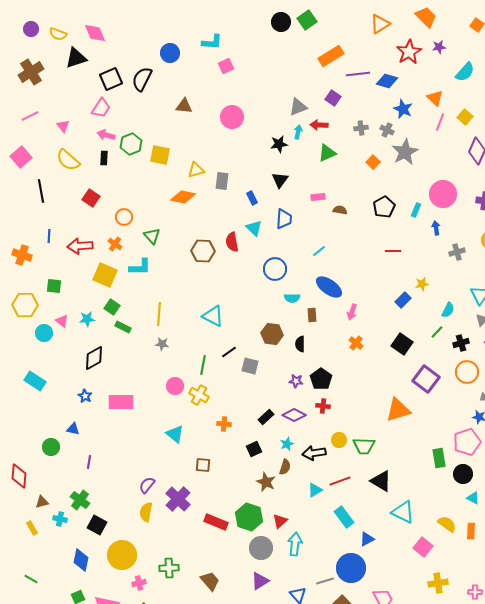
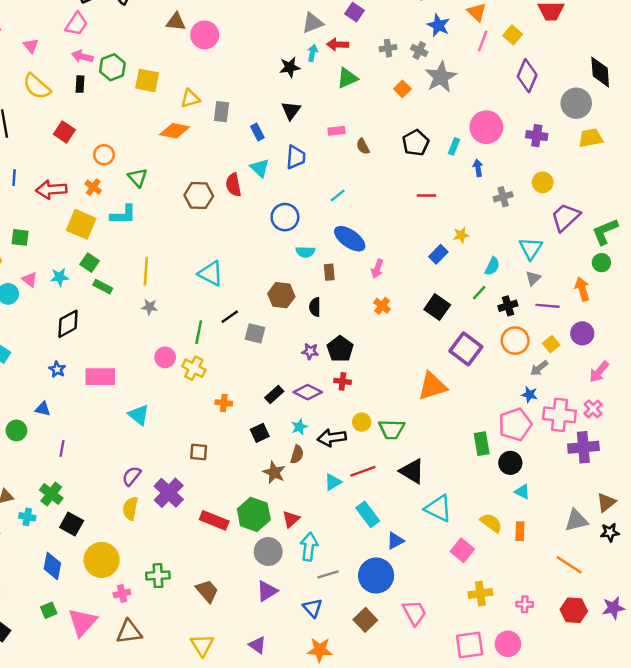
pink circle: (232, 117) -> (205, 35), moved
brown semicircle: (340, 210) -> (363, 146), turned -128
cyan triangle: (175, 434) -> (139, 415), moved
gray line: (325, 581) -> (328, 574), moved

